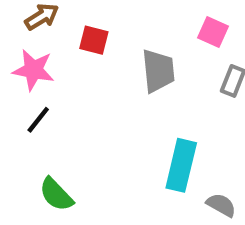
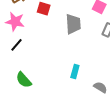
cyan rectangle: (181, 165) -> (75, 71), moved, size x0.6

